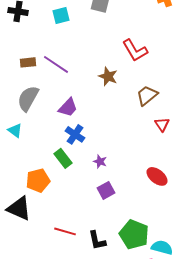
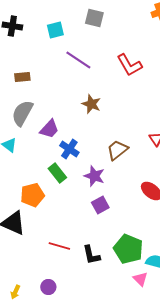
purple line: (56, 64) -> (78, 60), moved
brown star: (108, 76) -> (91, 104), moved
brown trapezoid: (147, 95) -> (117, 150), moved
purple trapezoid: (68, 107) -> (49, 129), moved
purple star: (100, 161) -> (94, 176), size x1.5

